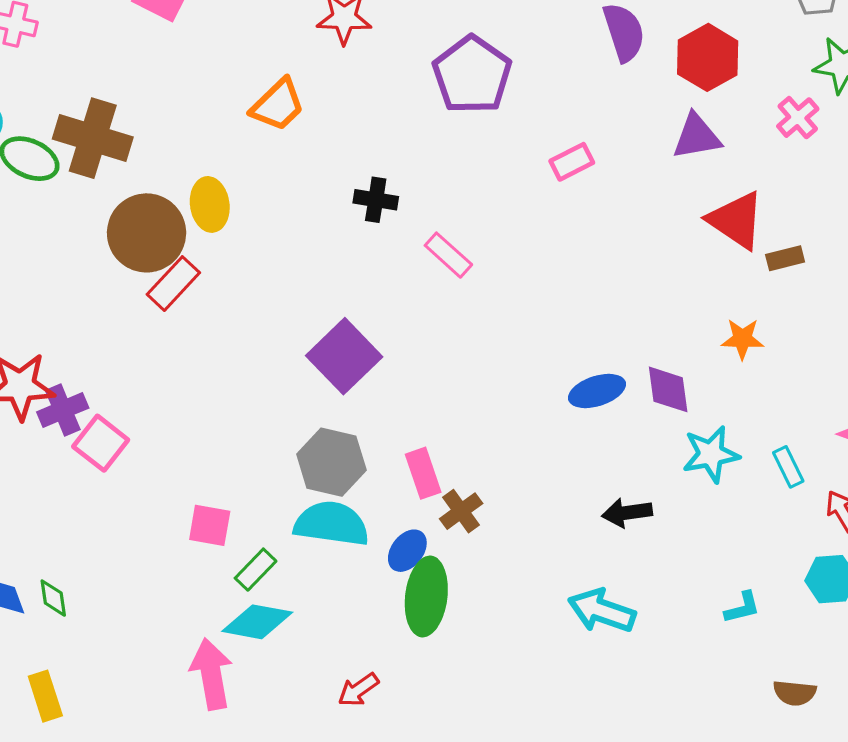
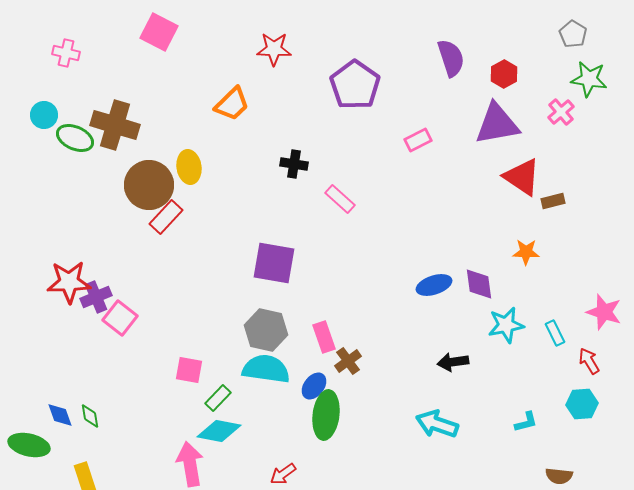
red hexagon: (708, 57) -> (504, 74), size x0.7
purple triangle: (697, 137) -> (497, 124), size x1.4
purple square: (344, 356) -> (274, 263), turned -36

